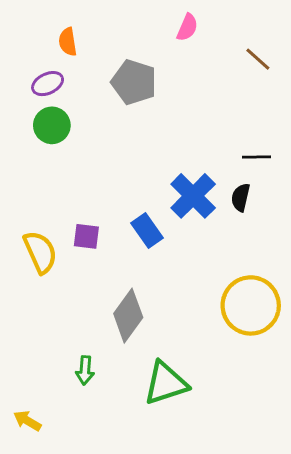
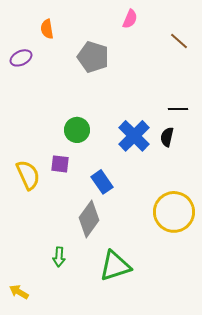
purple ellipse: (48, 84) -> (21, 58), moved
green circle: (52, 125) -> (77, 130), moved
blue rectangle: (147, 231) -> (102, 182), moved

